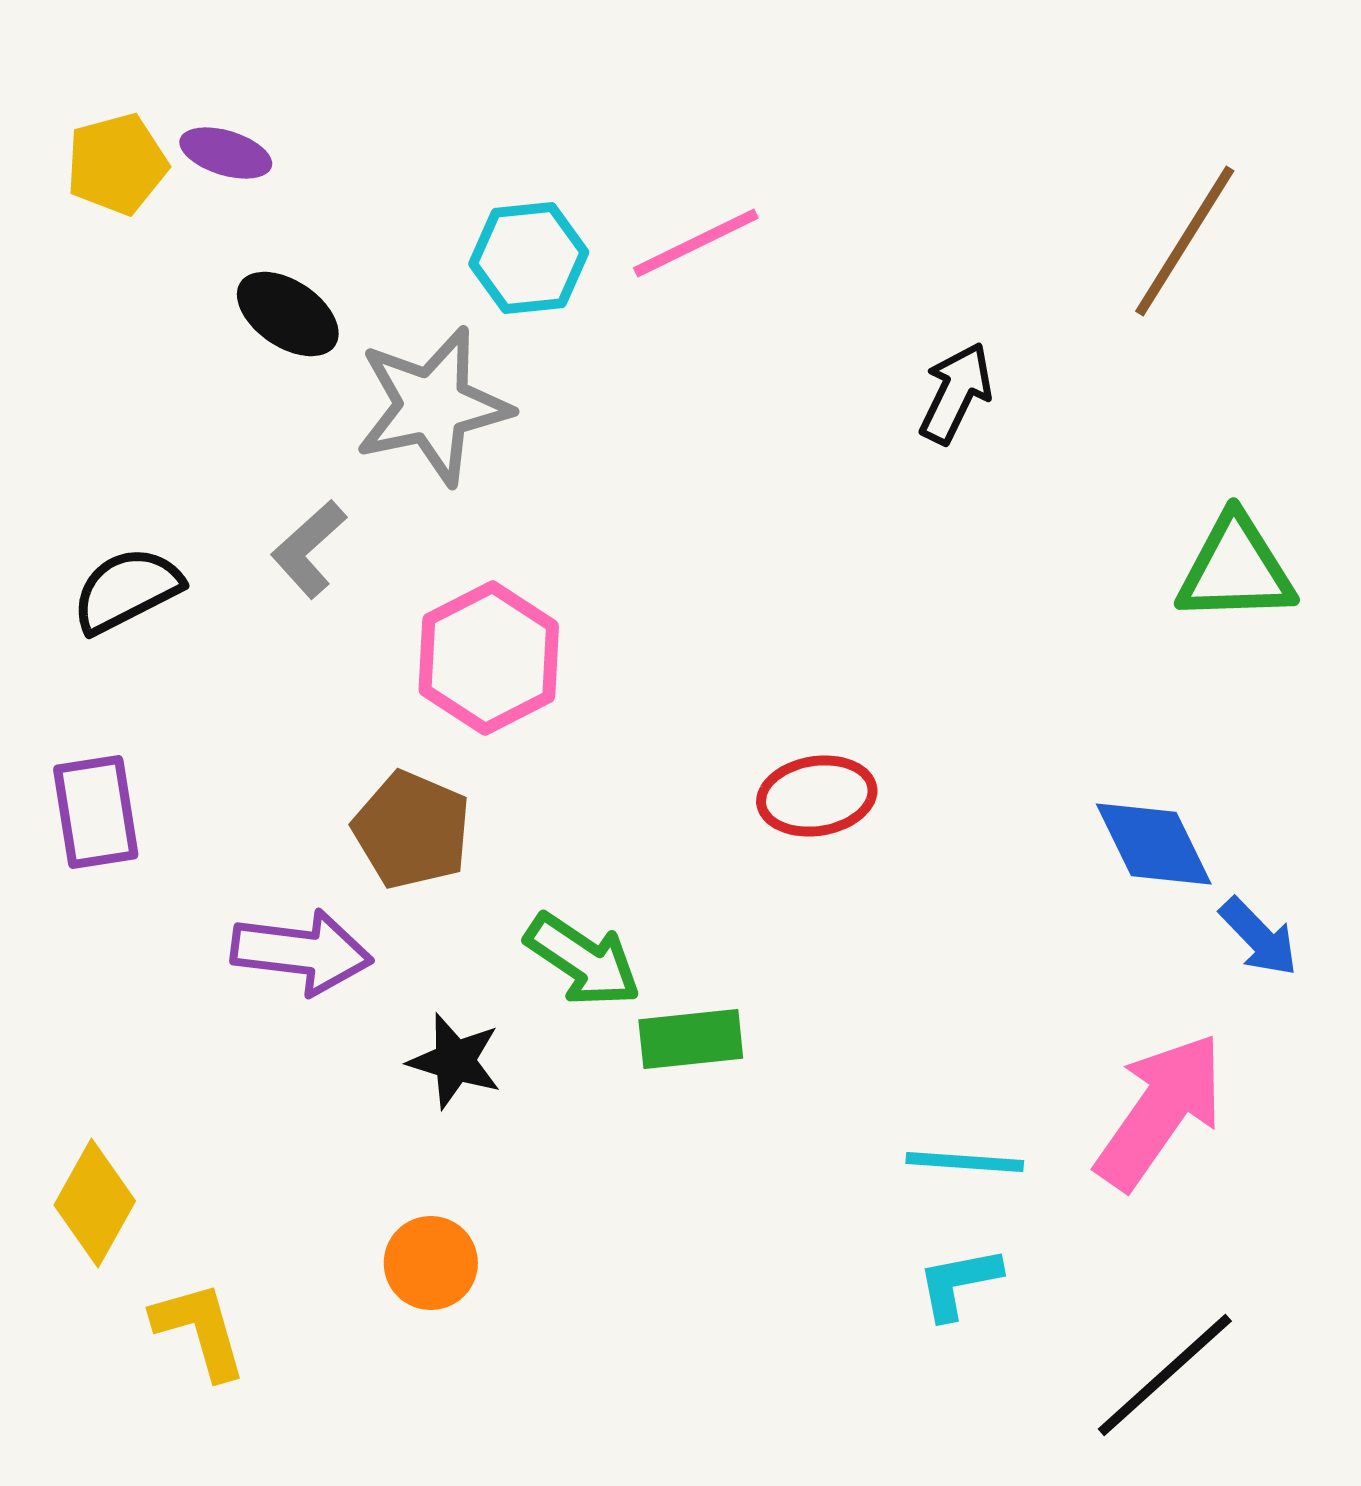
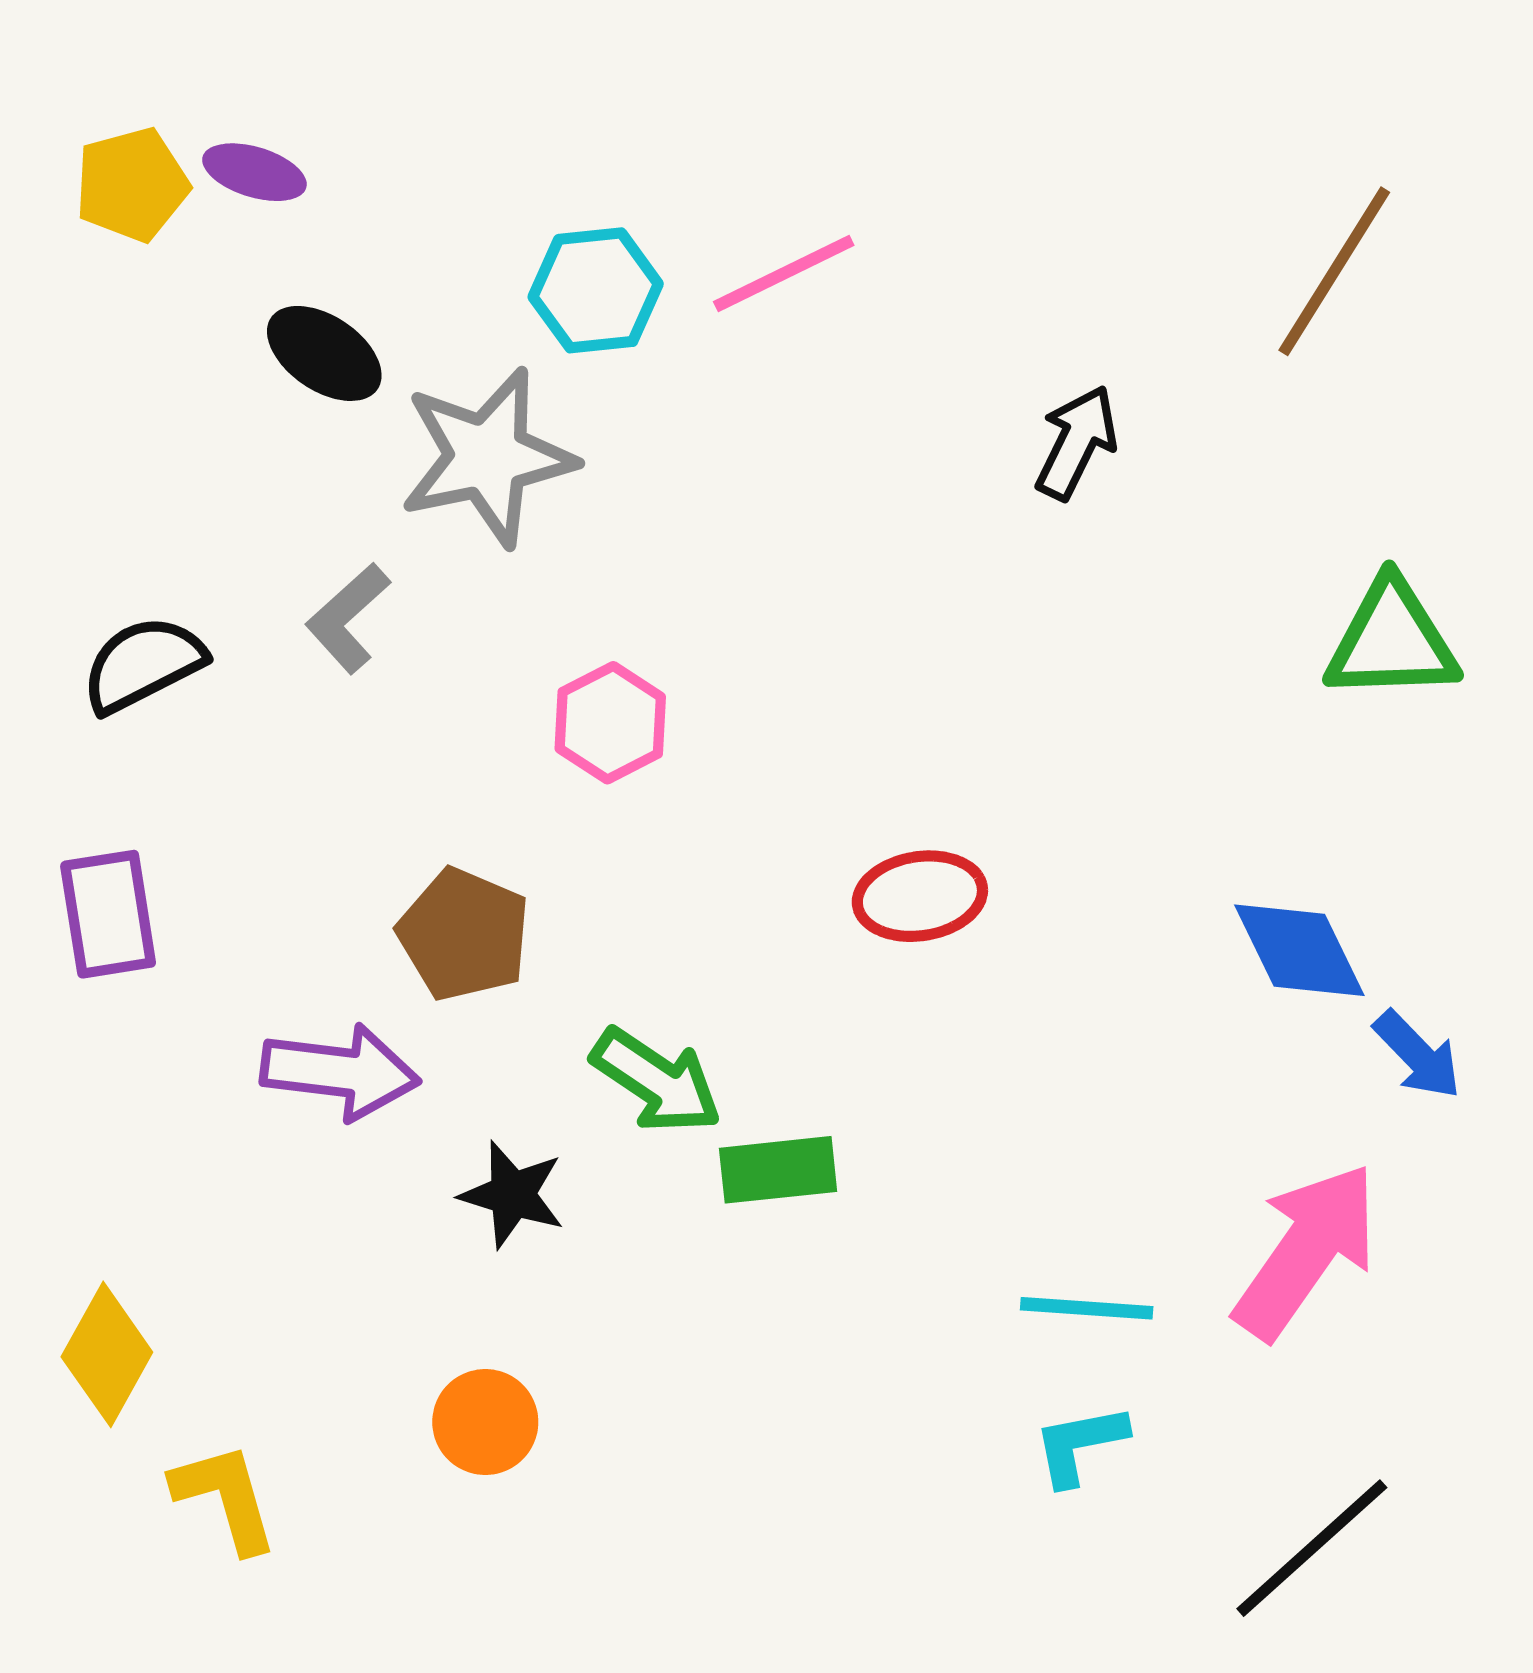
pink hexagon: (489, 658) -> (610, 723), moved, size x0.7

